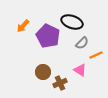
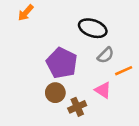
orange arrow: (23, 26) -> (26, 13), moved
purple pentagon: (48, 36) -> (62, 63), moved

